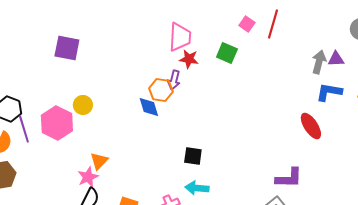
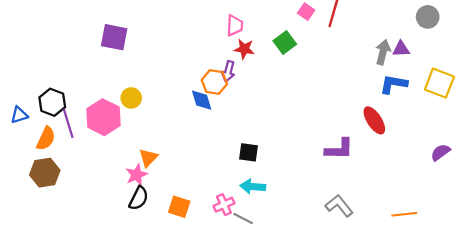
pink trapezoid: (180, 37) -> (235, 25), size x0.7
green square: (227, 53) -> (285, 43), turned 30
purple L-shape: (289, 178) -> (339, 149), moved

